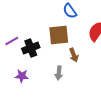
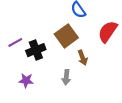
brown square: (59, 35) -> (66, 36), turned -30

